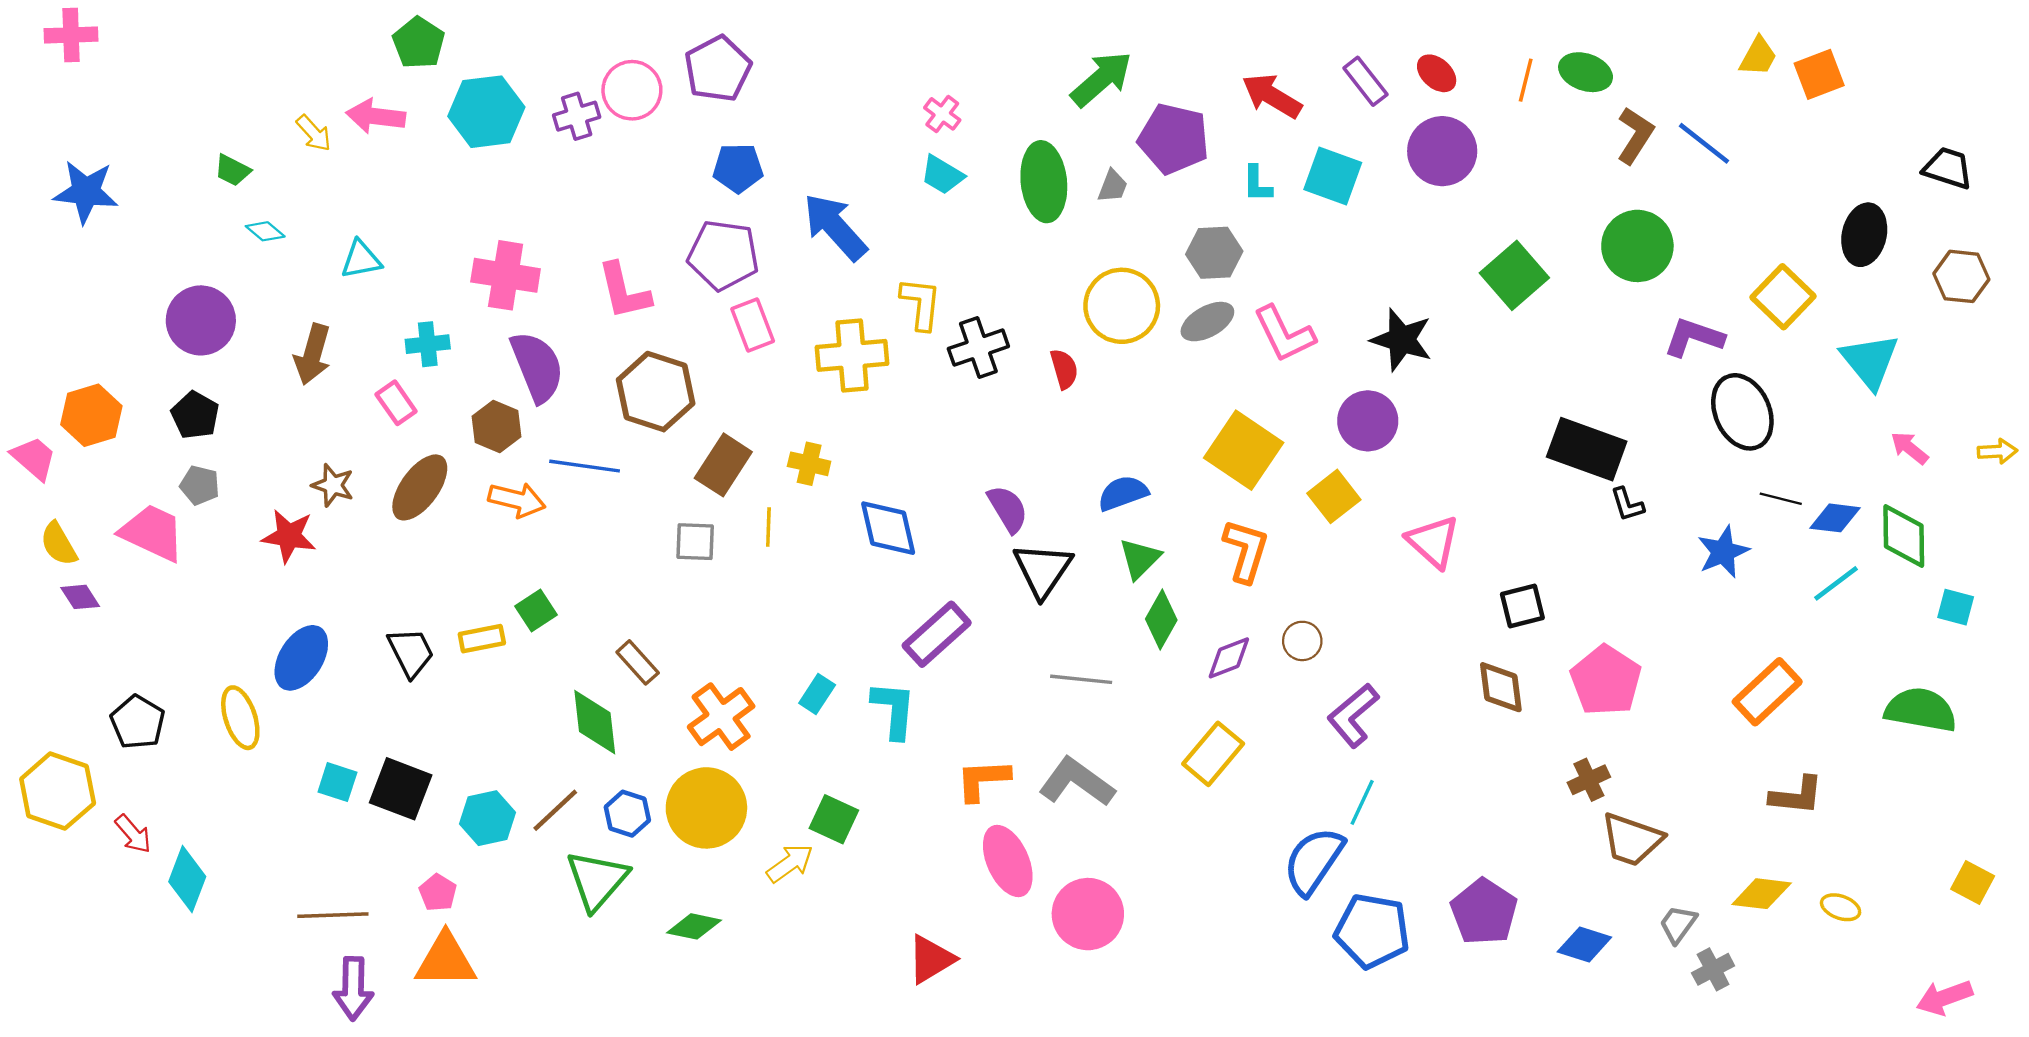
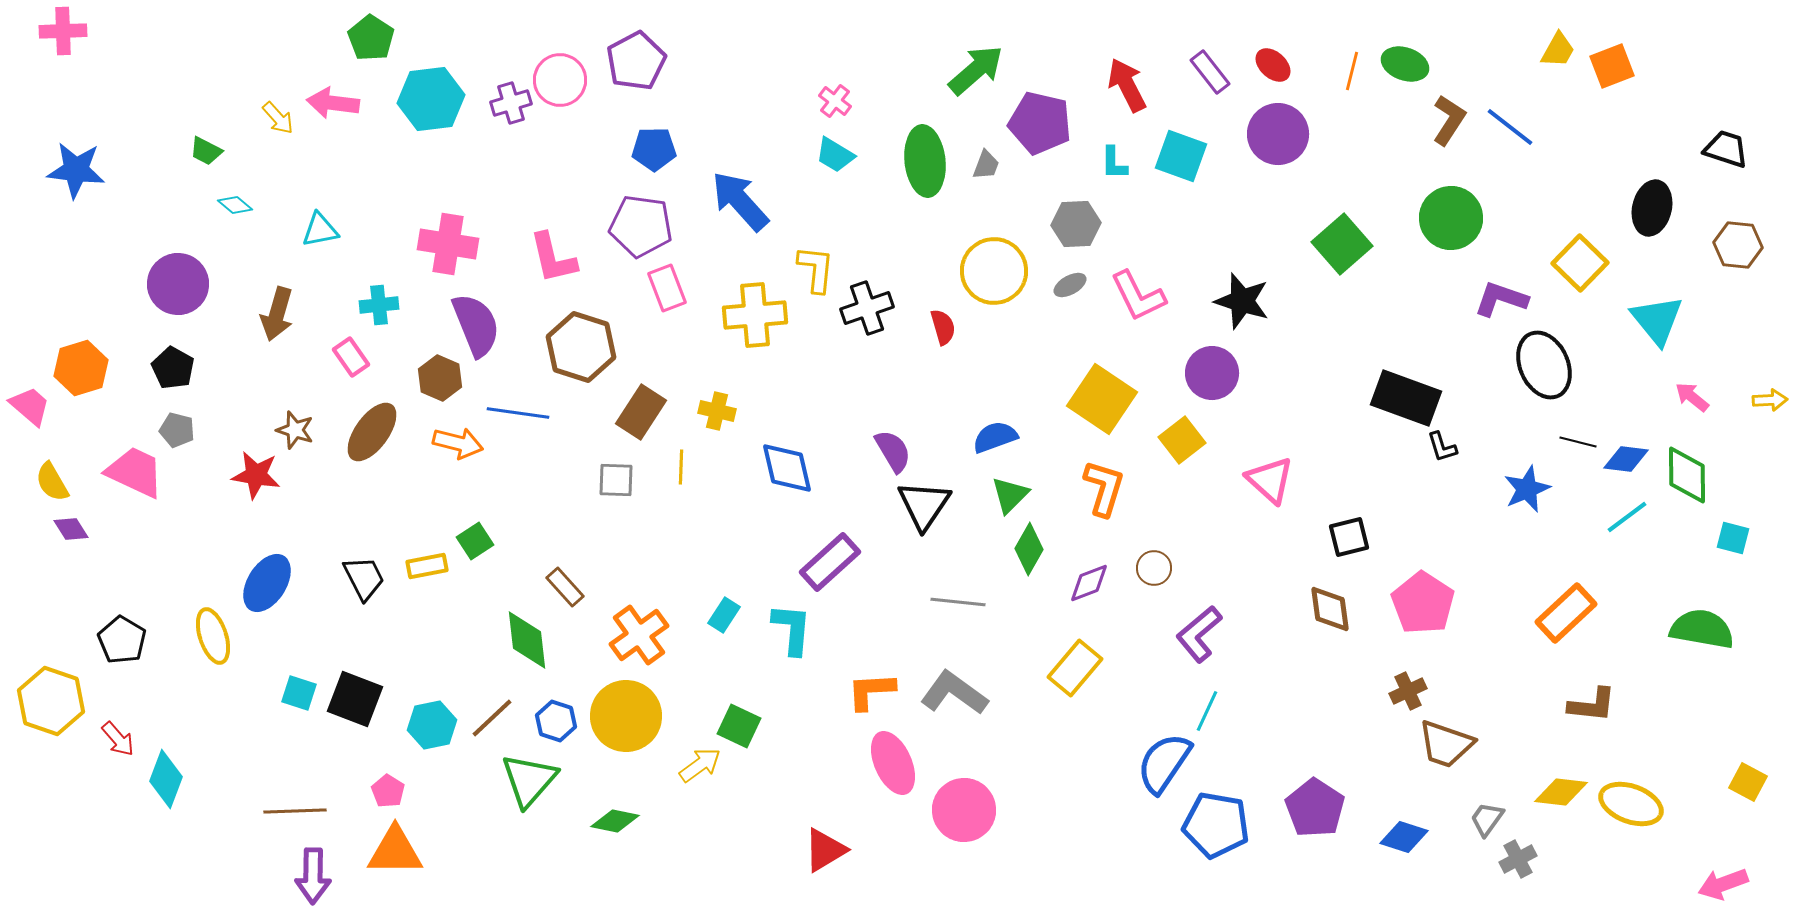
red arrow: (1272, 96) -> (1127, 85), turned 32
gray ellipse: (1207, 322) -> (1070, 285), size x0.7
yellow ellipse: (1841, 907) -> (1631, 804), size x1.8

